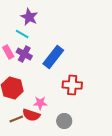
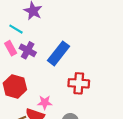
cyan line: (22, 34) -> (16, 29), moved

